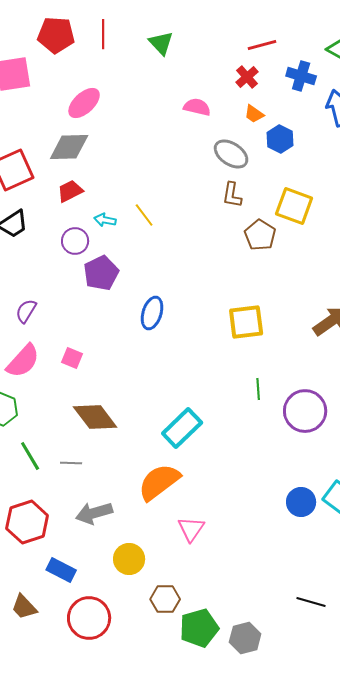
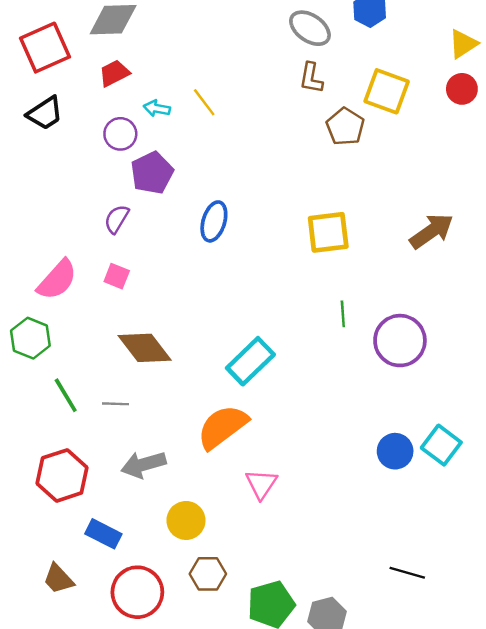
purple semicircle: (26, 311) -> (117, 219), moved
brown hexagon: (165, 599) -> (208, 574), moved

